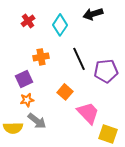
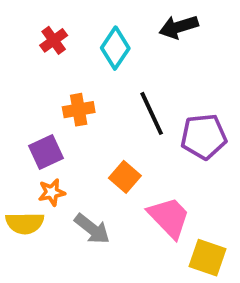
gray arrow: (37, 121) -> (92, 229), moved
yellow semicircle: (13, 128) -> (25, 223), moved

